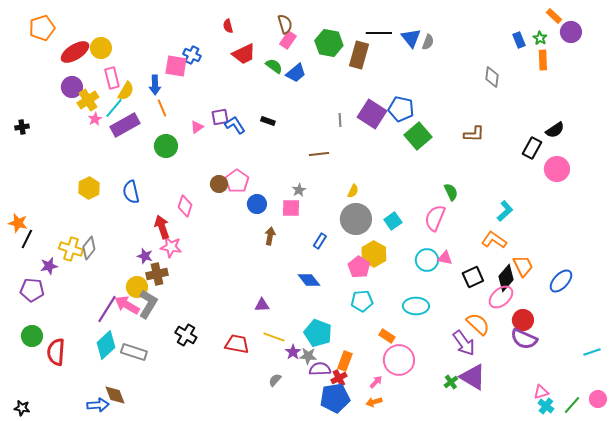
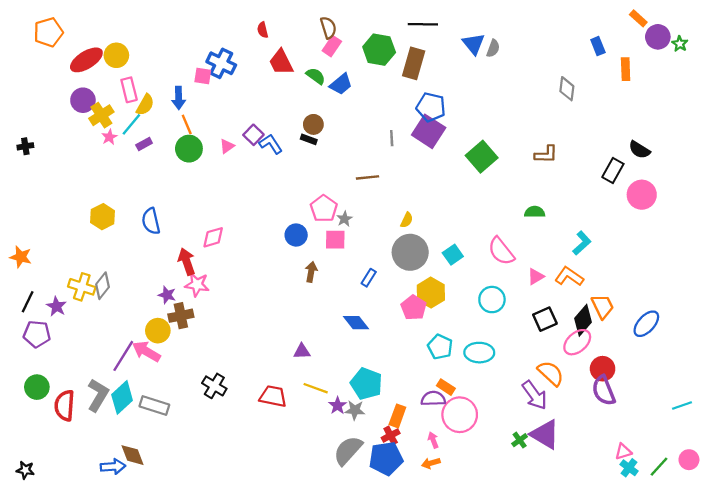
black line: (379, 33) -> (423, 24), moved
green star: (540, 38) -> (680, 44), moved
red trapezoid: (244, 54) -> (281, 62), turned 90
blue cross: (192, 55) -> (221, 63), size x1.4
pink square: (176, 66) -> (203, 76), size x0.7
blue pentagon: (401, 109) -> (431, 107), moved
purple square: (220, 117) -> (253, 135), turned -36
purple rectangle: (125, 125) -> (144, 144), size x0.5
black semicircle: (555, 130) -> (639, 150), turned 66
green circle: (166, 146) -> (189, 149), moved
pink pentagon: (237, 181) -> (324, 209), moved
brown circle: (219, 184) -> (313, 124), moved
green semicircle: (451, 192) -> (535, 212), moved, turned -66
pink diamond: (185, 206) -> (213, 237), turned 55
pink semicircle: (435, 218) -> (501, 251), turned -60
black line: (27, 239) -> (28, 302), moved
pink triangle: (445, 258) -> (536, 276), moved, turned -42
purple star: (49, 266) -> (56, 306), turned -30
cyan pentagon: (362, 301) -> (440, 347), moved, turned 30
gray L-shape: (148, 304) -> (98, 395), moved
purple semicircle: (524, 339) -> (604, 391), turned 44
purple semicircle: (320, 369) -> (433, 399), moved
gray semicircle: (275, 380) -> (348, 450), moved, size x2.0
pink arrow: (376, 382) -> (433, 440), turned -64

